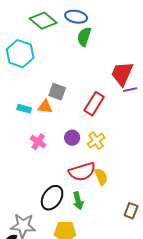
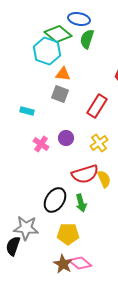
green diamond: (43, 21) -> (58, 34), moved
cyan hexagon: (20, 54) -> (47, 51), moved
orange triangle: (45, 107) -> (63, 74), moved
purple circle: (72, 138) -> (66, 138), moved

